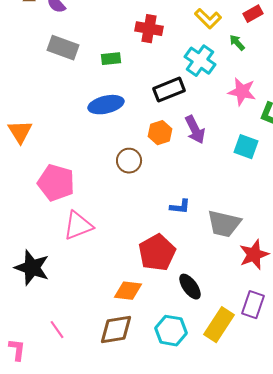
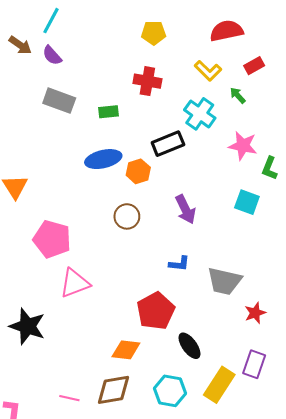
purple arrow: (195, 130) -> (185, 209), moved
orange hexagon: (160, 133) -> (138, 171), moved
red star: (254, 255) -> (255, 313), size x0.7
pink line: (57, 330) -> (69, 398), moved, turned -42

